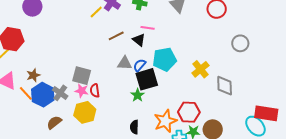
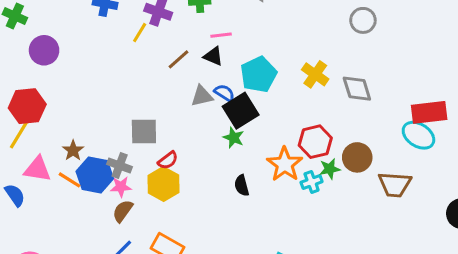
blue semicircle: (140, 65) -> (224, 93), turned 96
pink star: (82, 91) -> (121, 187), moved
red semicircle: (95, 91) -> (168, 160), moved, turned -104

